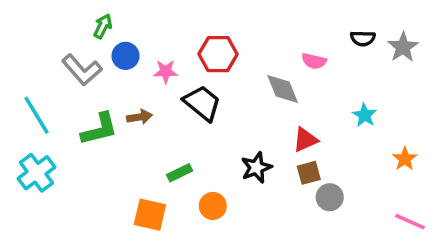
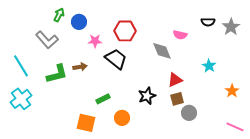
blue circle: (126, 56) -> (79, 22), moved

